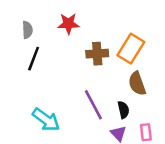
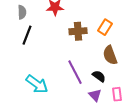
orange rectangle: (131, 49) -> (105, 27), size x0.7
black semicircle: (123, 110) -> (99, 76), turned -40

